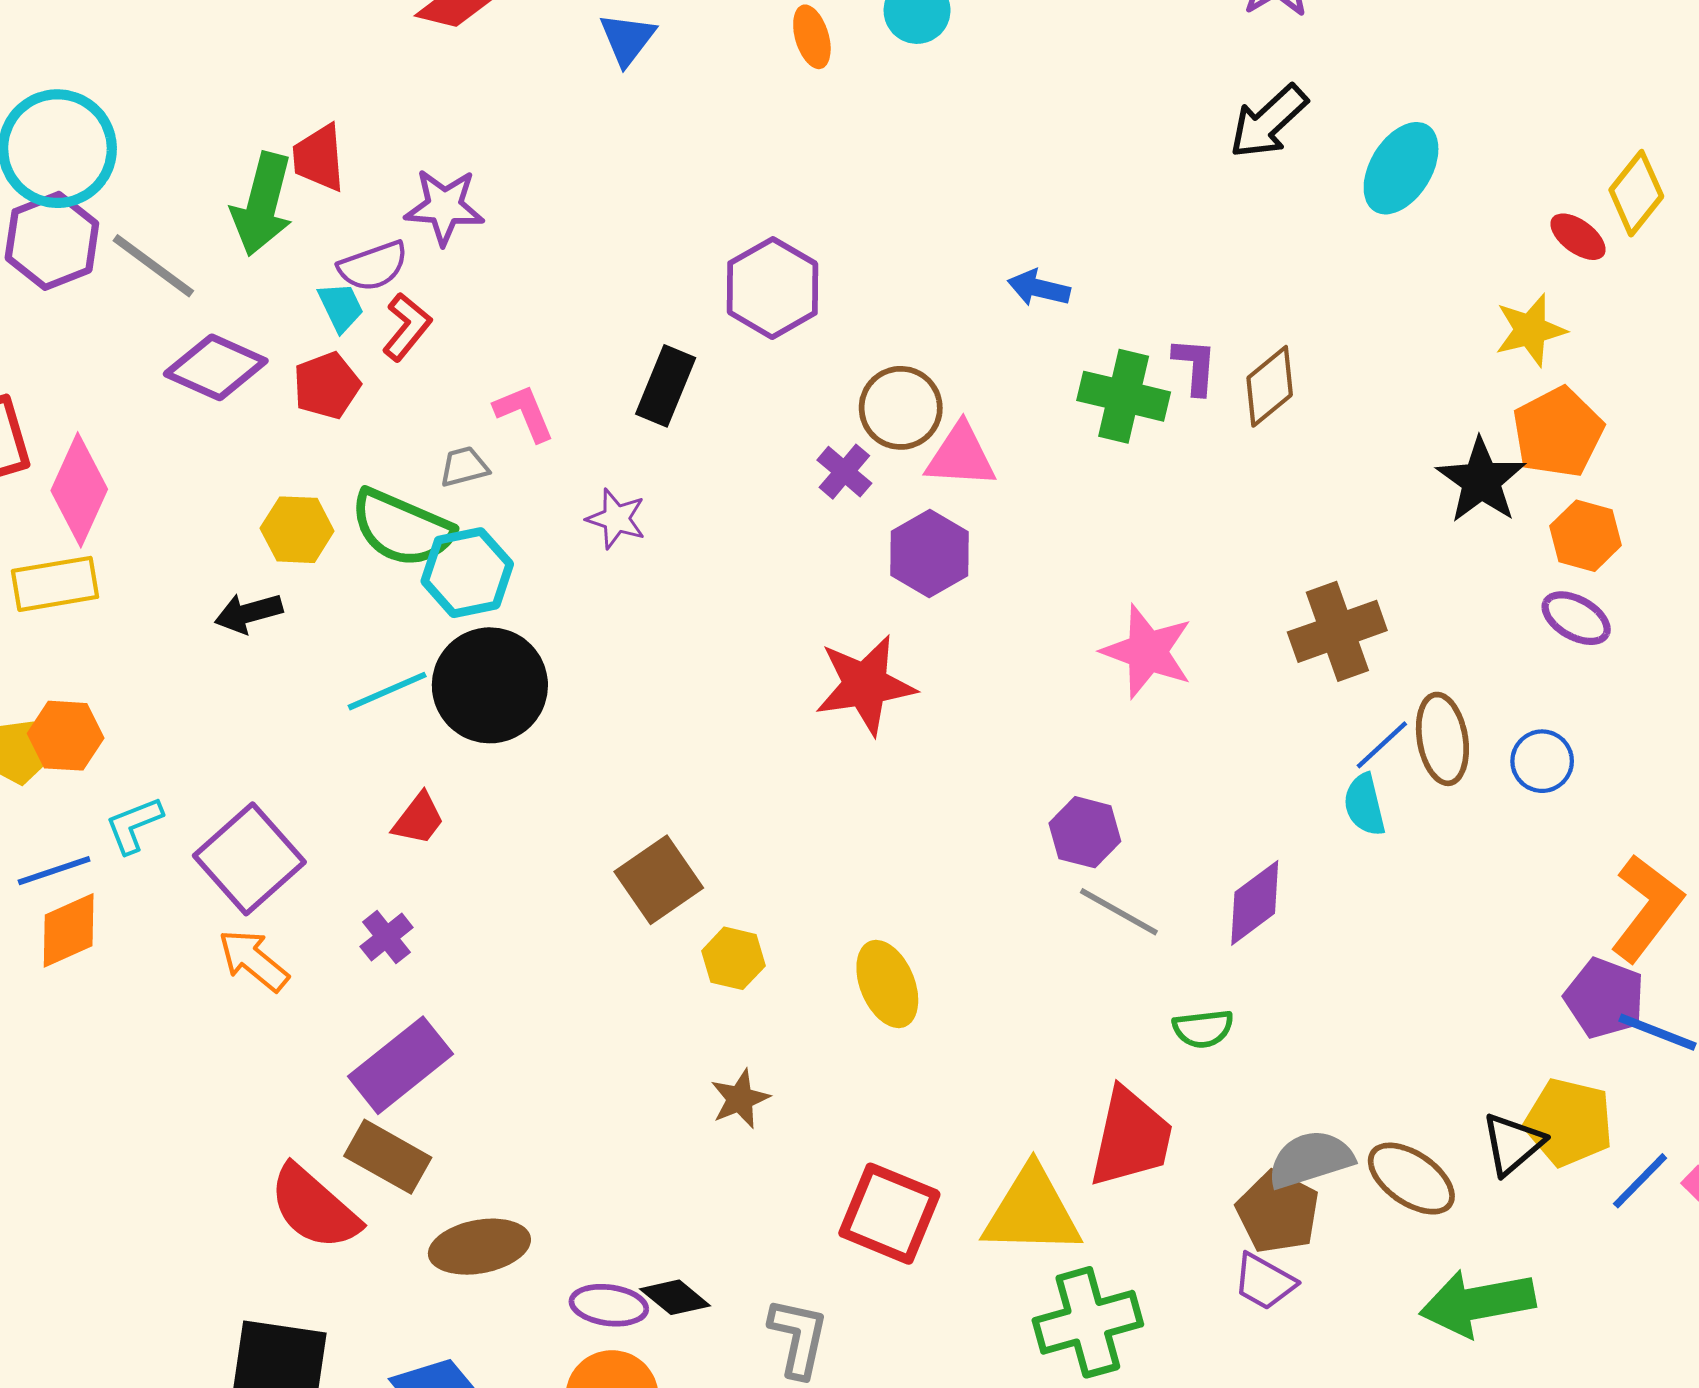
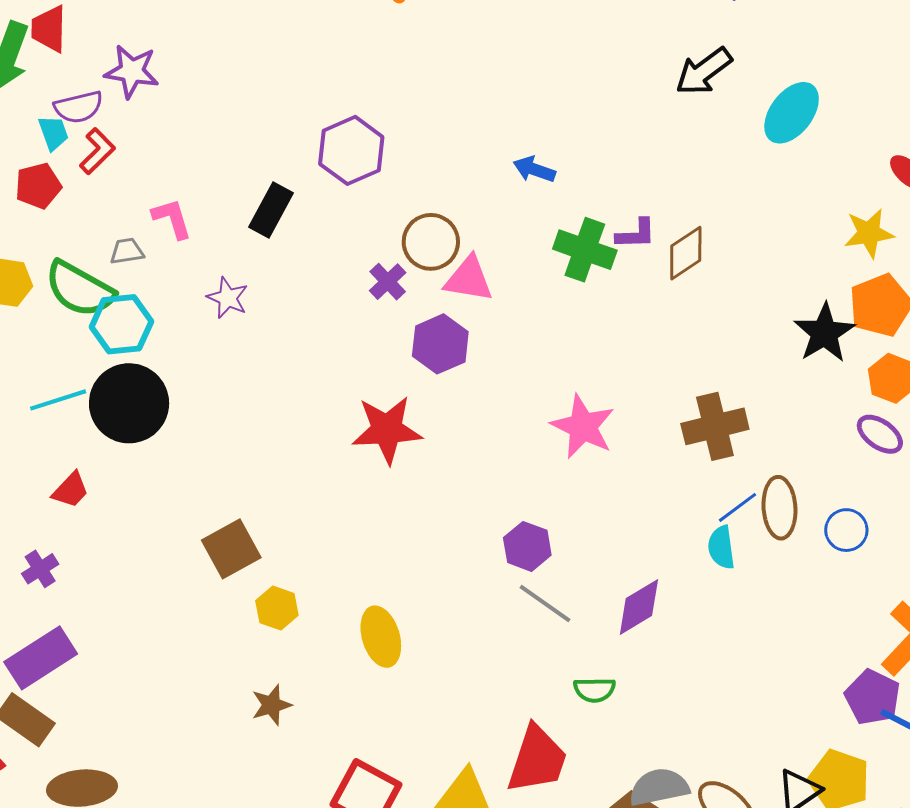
purple L-shape: (1195, 366) -> (636, 234), turned 78

